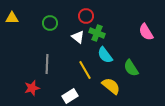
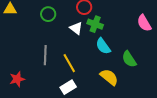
yellow line: (85, 70) -> (69, 63), moved
red star: (32, 88) -> (17, 79), moved

